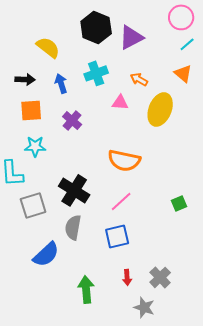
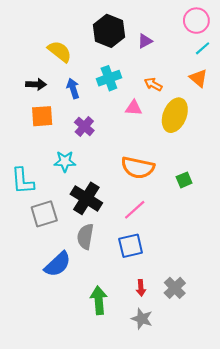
purple triangle: (131, 37) -> (145, 41), size x0.6
cyan star: (35, 146) -> (65, 161), moved
green square: (179, 203) -> (184, 180), moved
gray star: (144, 307) -> (142, 319), moved

